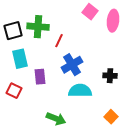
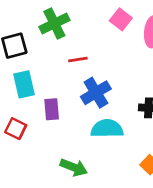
green cross: (38, 27) -> (54, 24), moved, turned -30
red line: (59, 41) -> (78, 59), turned 56

